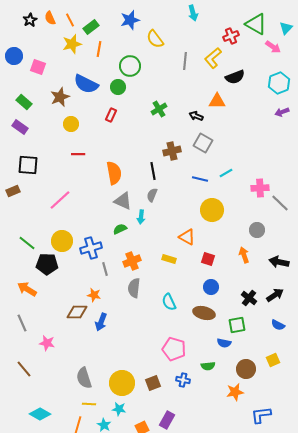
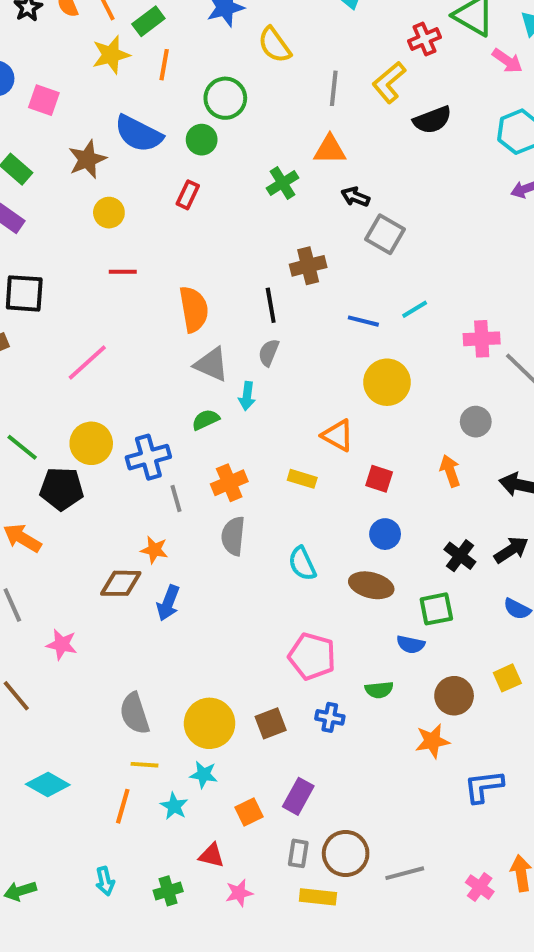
orange triangle: (217, 101) -> (330, 149), moved
gray square: (203, 143) -> (385, 234), moved

